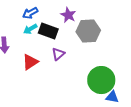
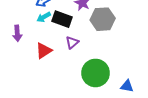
green circle: (101, 80) -> (96, 73), moved

